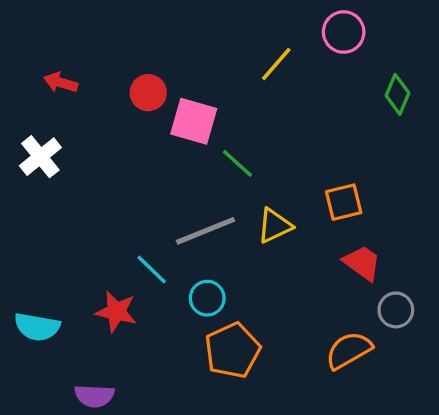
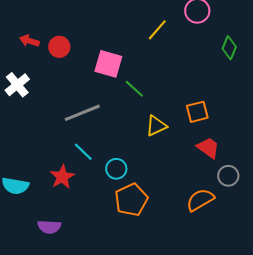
red circle: (148, 93) -> (59, 47), moved
gray line: (206, 231) -> (82, 113), moved
red star: (116, 312) -> (62, 177), turned 30

